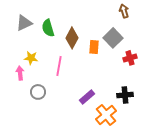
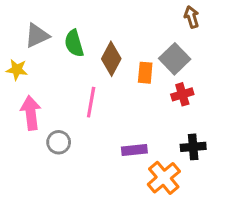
yellow star: (31, 58) -> (17, 70), moved
red cross: (130, 58) -> (182, 94), moved
pink arrow: (20, 73) -> (31, 113), size x1.5
purple rectangle: (87, 97) -> (134, 150), turned 35

